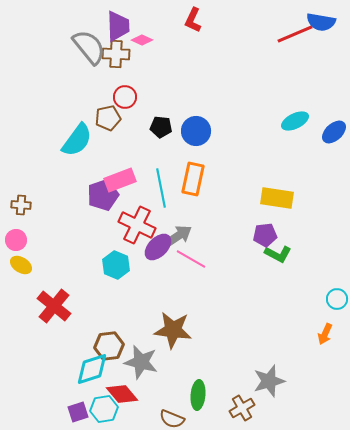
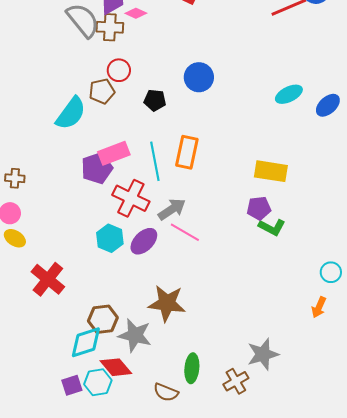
blue circle: (196, 131) -> (199, 77), moved
purple ellipse: (158, 247) -> (144, 241), moved

